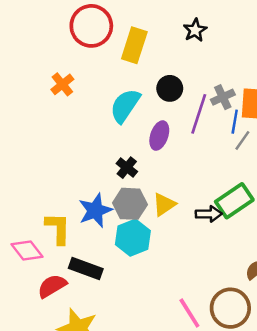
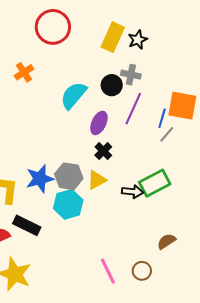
yellow rectangle: (134, 45) -> (113, 37), moved
gray cross: (223, 97) -> (131, 75), moved, turned 30
black cross: (127, 168) -> (103, 151), moved
brown circle: (230, 308) -> (142, 271), size x0.6

